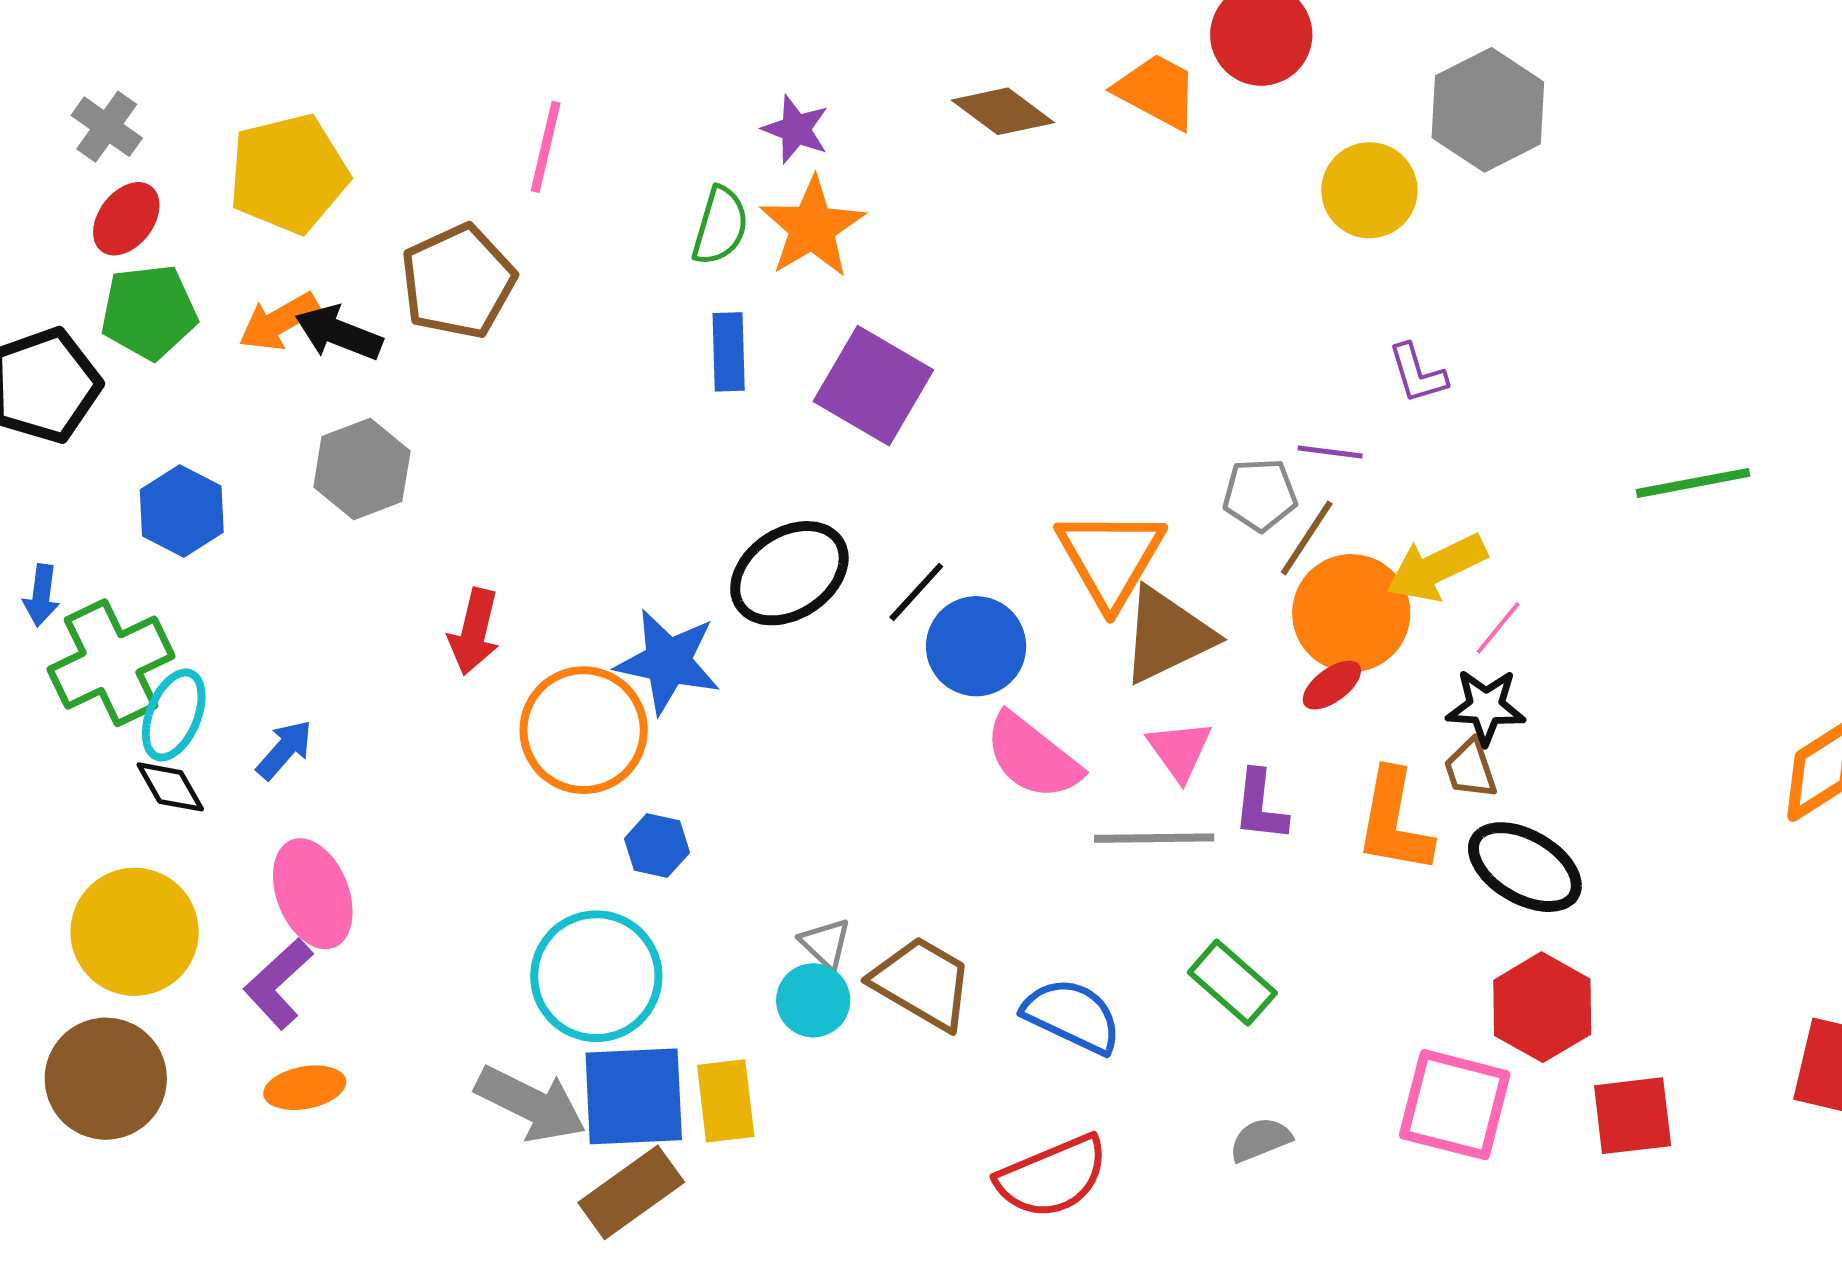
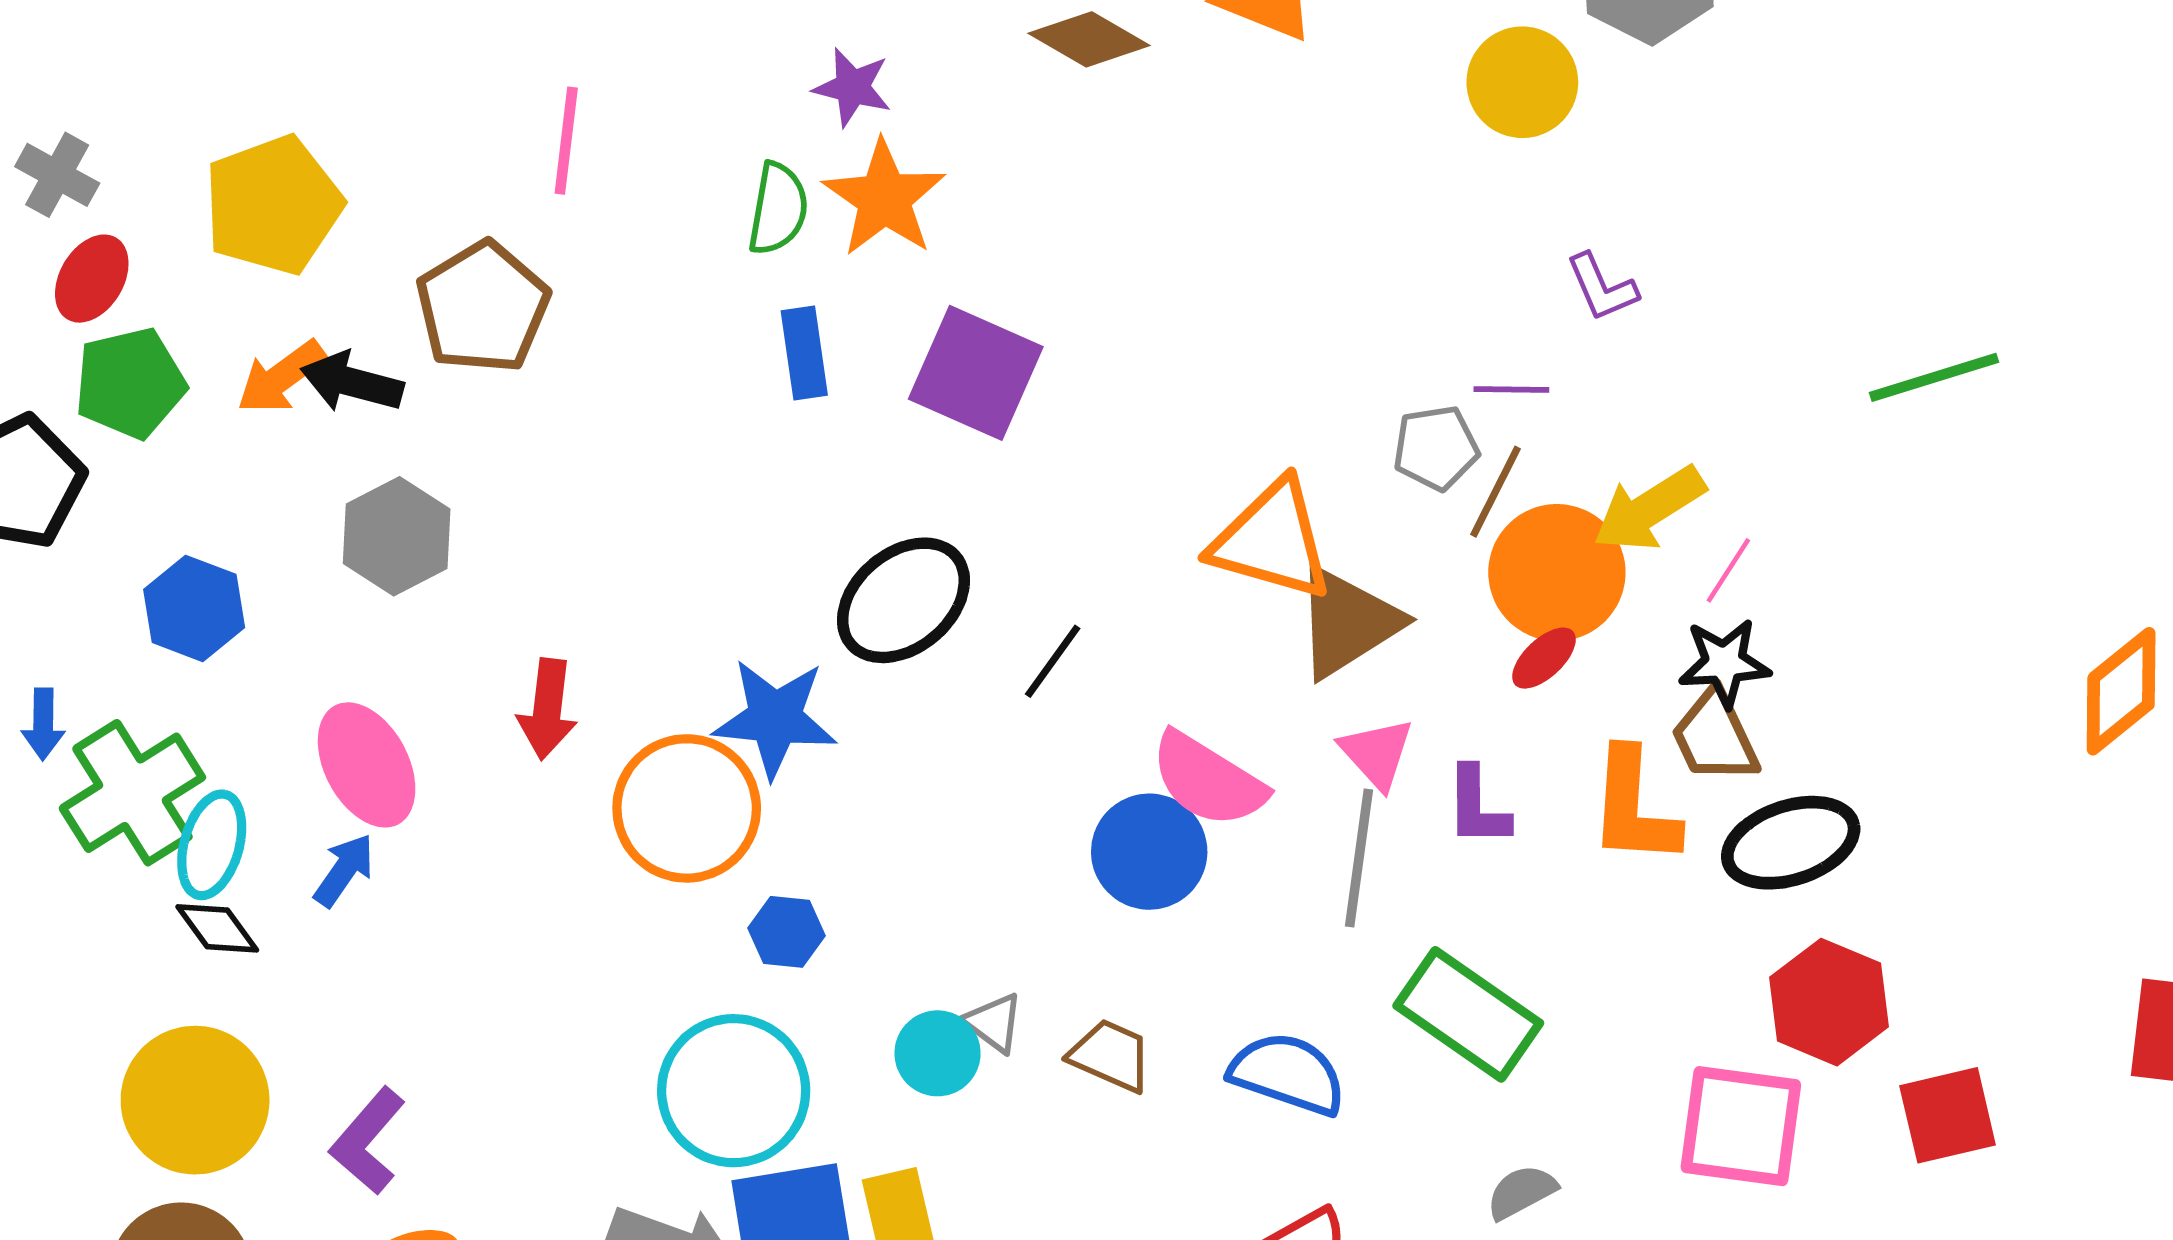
orange triangle: (1111, 558) -> (1272, 540), turned -38
black line: (916, 592) -> (1053, 661), moved
blue circle: (976, 646) -> (1149, 852), moved
brown trapezoid: (1470, 769) -> (1715, 736), size x1.4
gray line: (1154, 838) -> (1359, 858), turned -75
black ellipse: (1525, 867) -> (1791, 843), turned -42
pink ellipse: (313, 894) -> (367, 765), moved
brown trapezoid: (922, 983) -> (1111, 1056), size x0.7
green rectangle: (1232, 983) -> (1468, 1014), size x1.4
cyan circle: (813, 1000) -> (938, 1053), moved

